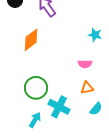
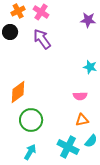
orange diamond: (31, 40) -> (18, 92), moved
cyan cross: (59, 107) -> (68, 147), moved

